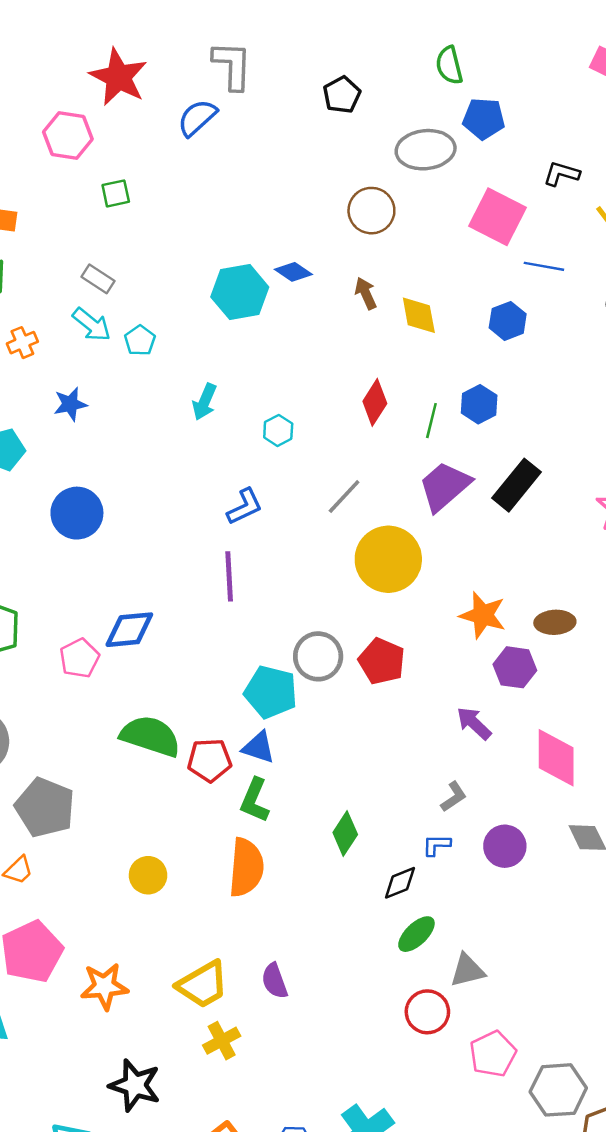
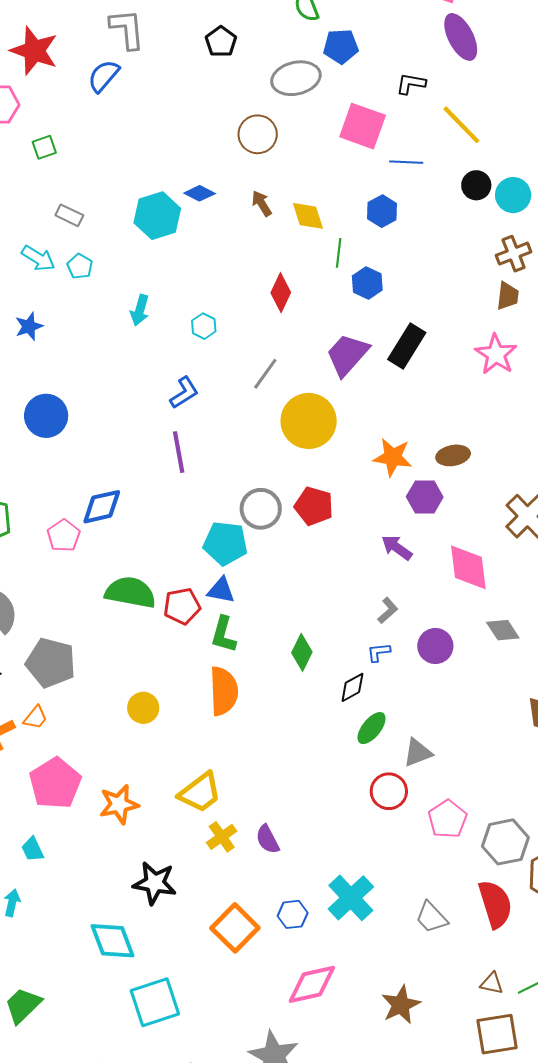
gray rectangle: (98, 279) -> (69, 215), moved
green line: (431, 421) -> (339, 253), moved
purple semicircle: (275, 981) -> (268, 839), moved

